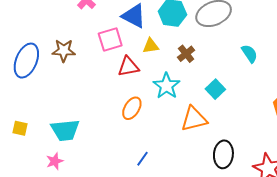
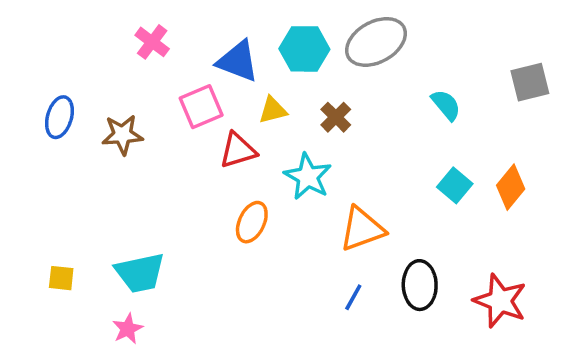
blue ellipse: (26, 61) -> (59, 117), moved, size x0.7
cyan square: (215, 89) -> (455, 185), moved
blue line: (142, 159) -> (353, 297), moved

